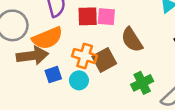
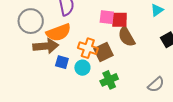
red square: (88, 16) -> (119, 20), moved
blue square: (53, 75) -> (62, 62), turned 32
green cross: (142, 83) -> (109, 80), moved

